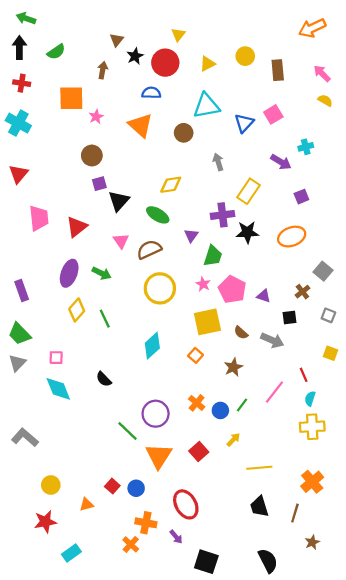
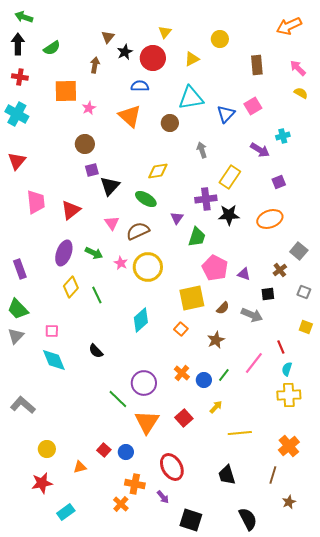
yellow circle: (245, 56) -> (220, 39), moved
pink star: (203, 284) -> (121, 263), moved
brown semicircle: (241, 333) -> (223, 308), turned -88
black trapezoid: (259, 507) -> (227, 475), moved

